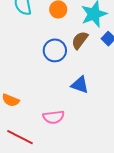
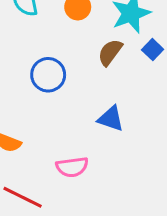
blue circle: (55, 50) -> (48, 75), moved

